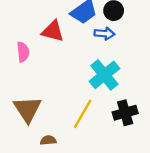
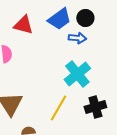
red triangle: (53, 31) -> (23, 25), moved

